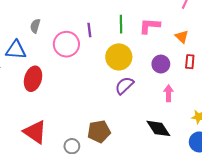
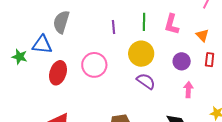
gray semicircle: (35, 26) -> (61, 22), size x1.6
pink L-shape: (150, 26) -> (172, 24), turned -80
pink circle: (66, 44) -> (94, 65), moved
purple semicircle: (124, 85) -> (146, 81), turned 78

